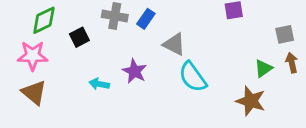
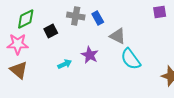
blue rectangle: (146, 19) -> (98, 18), turned -64
cyan arrow: (99, 84) -> (65, 64), turned 144

